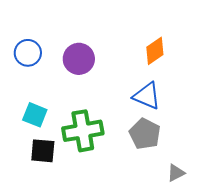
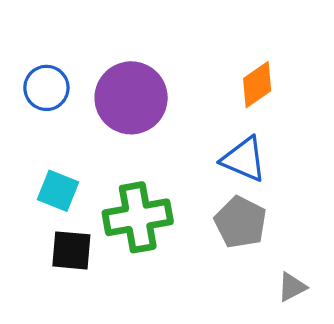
purple circle: (79, 59) -> (131, 98), size x1.4

